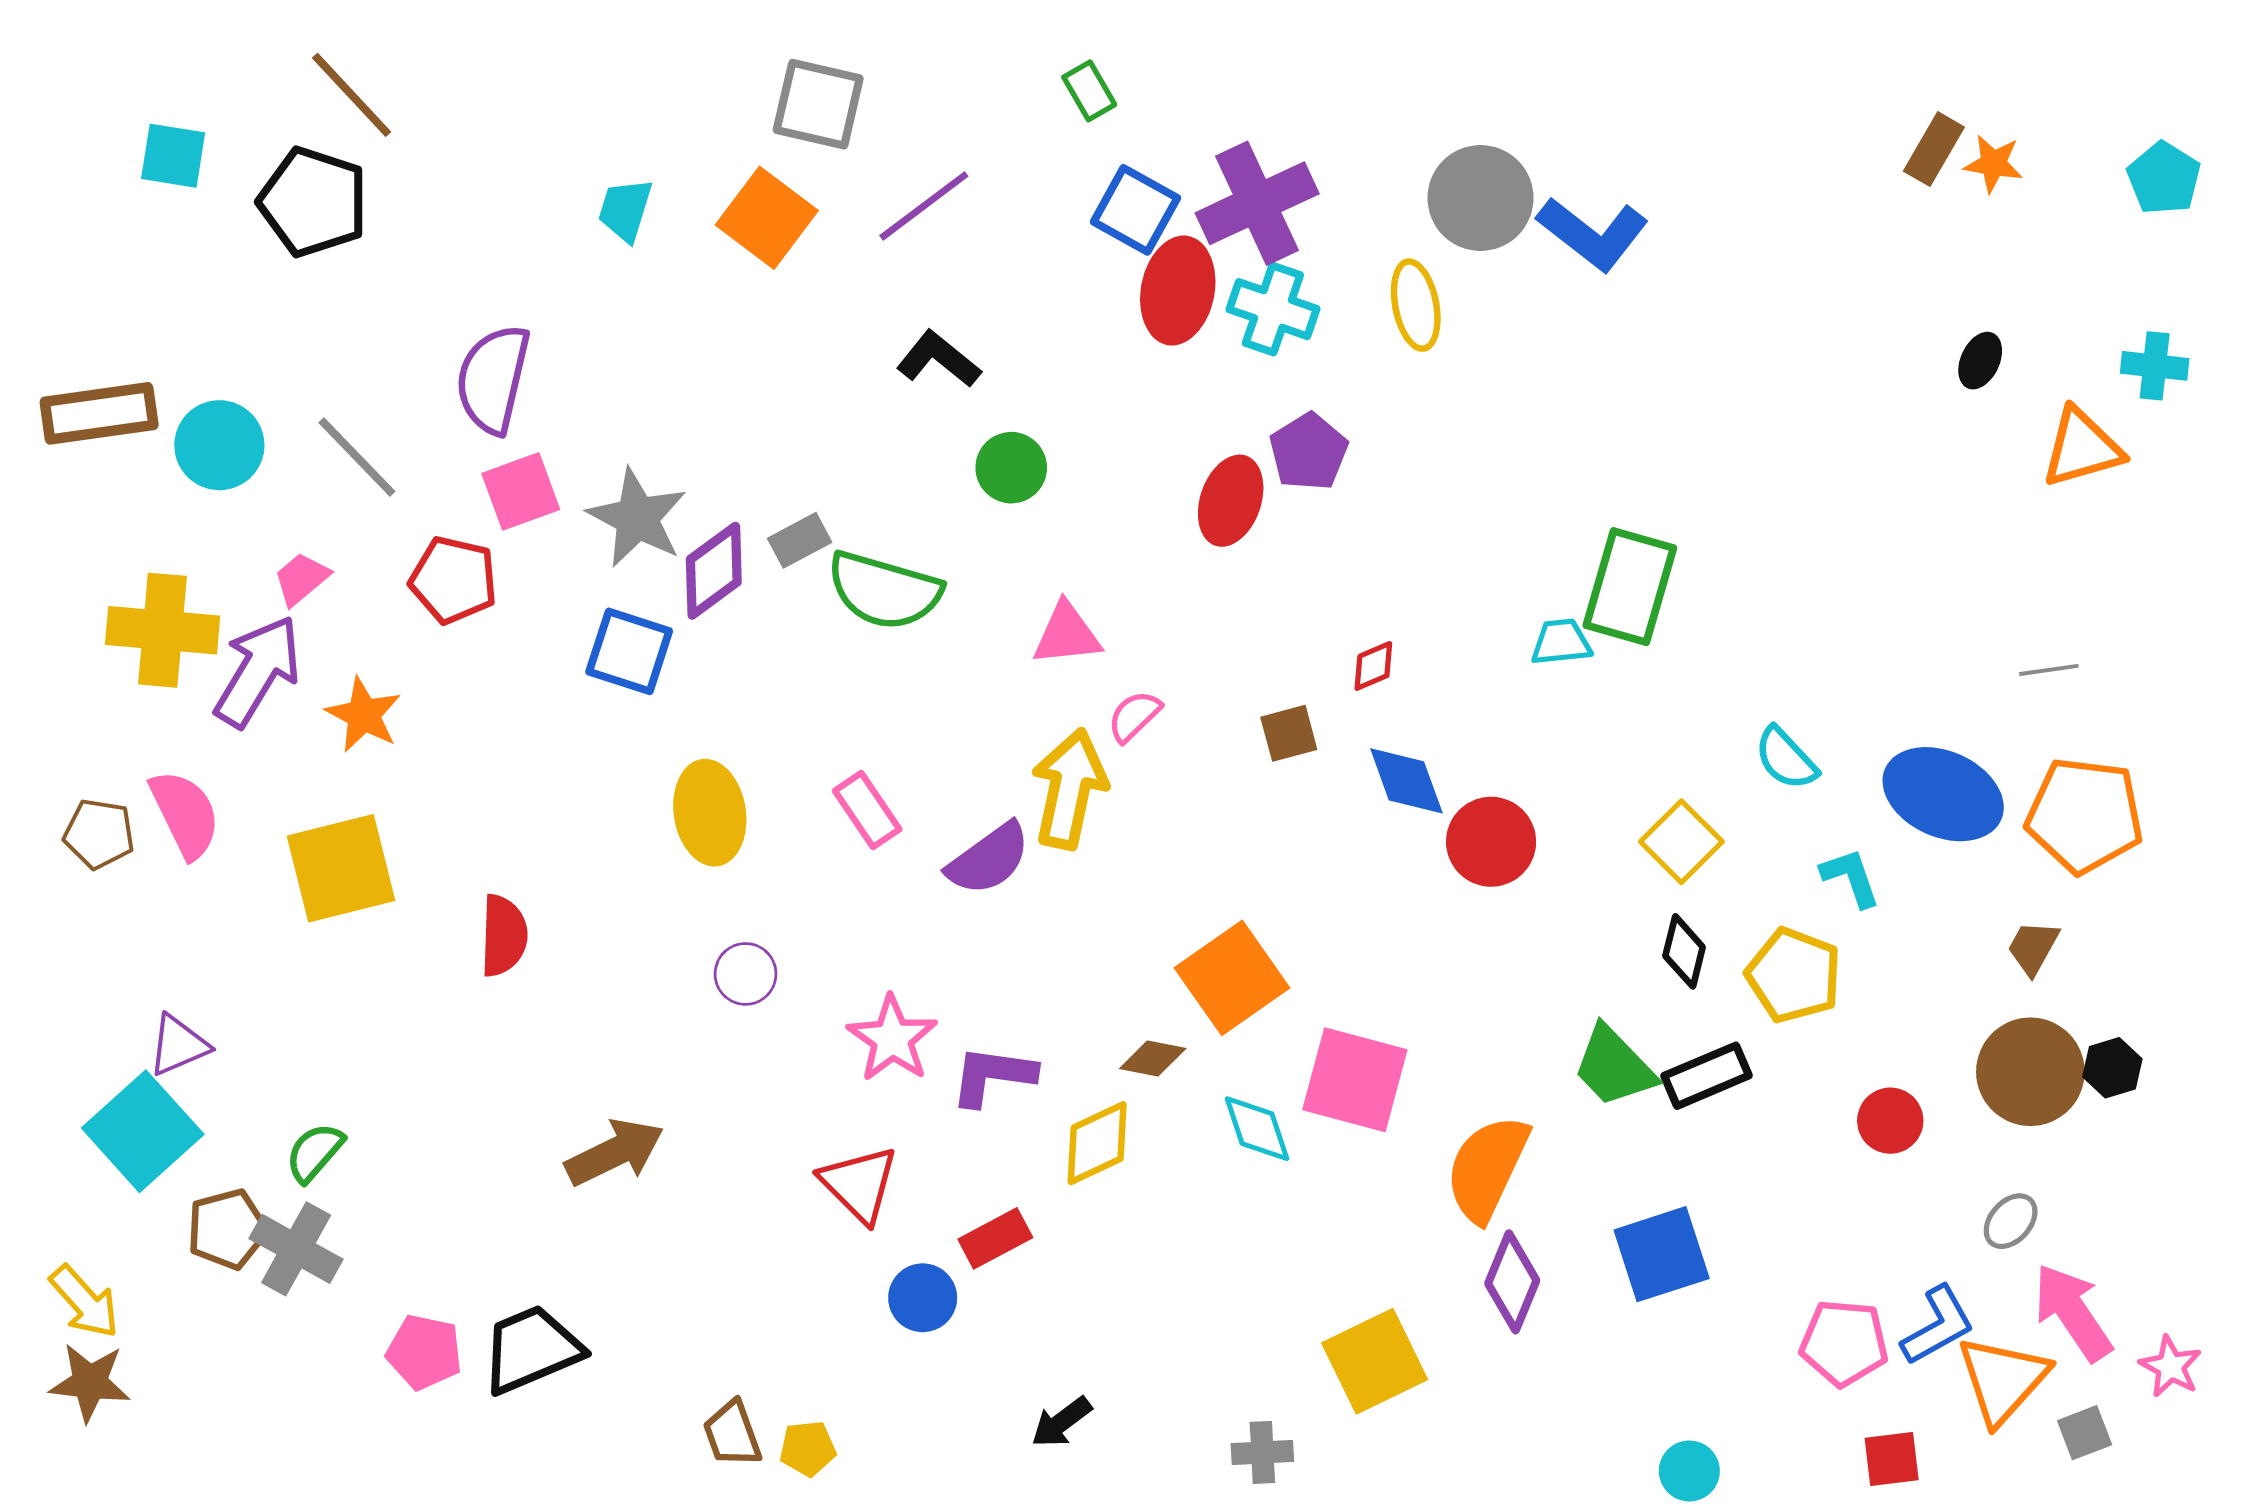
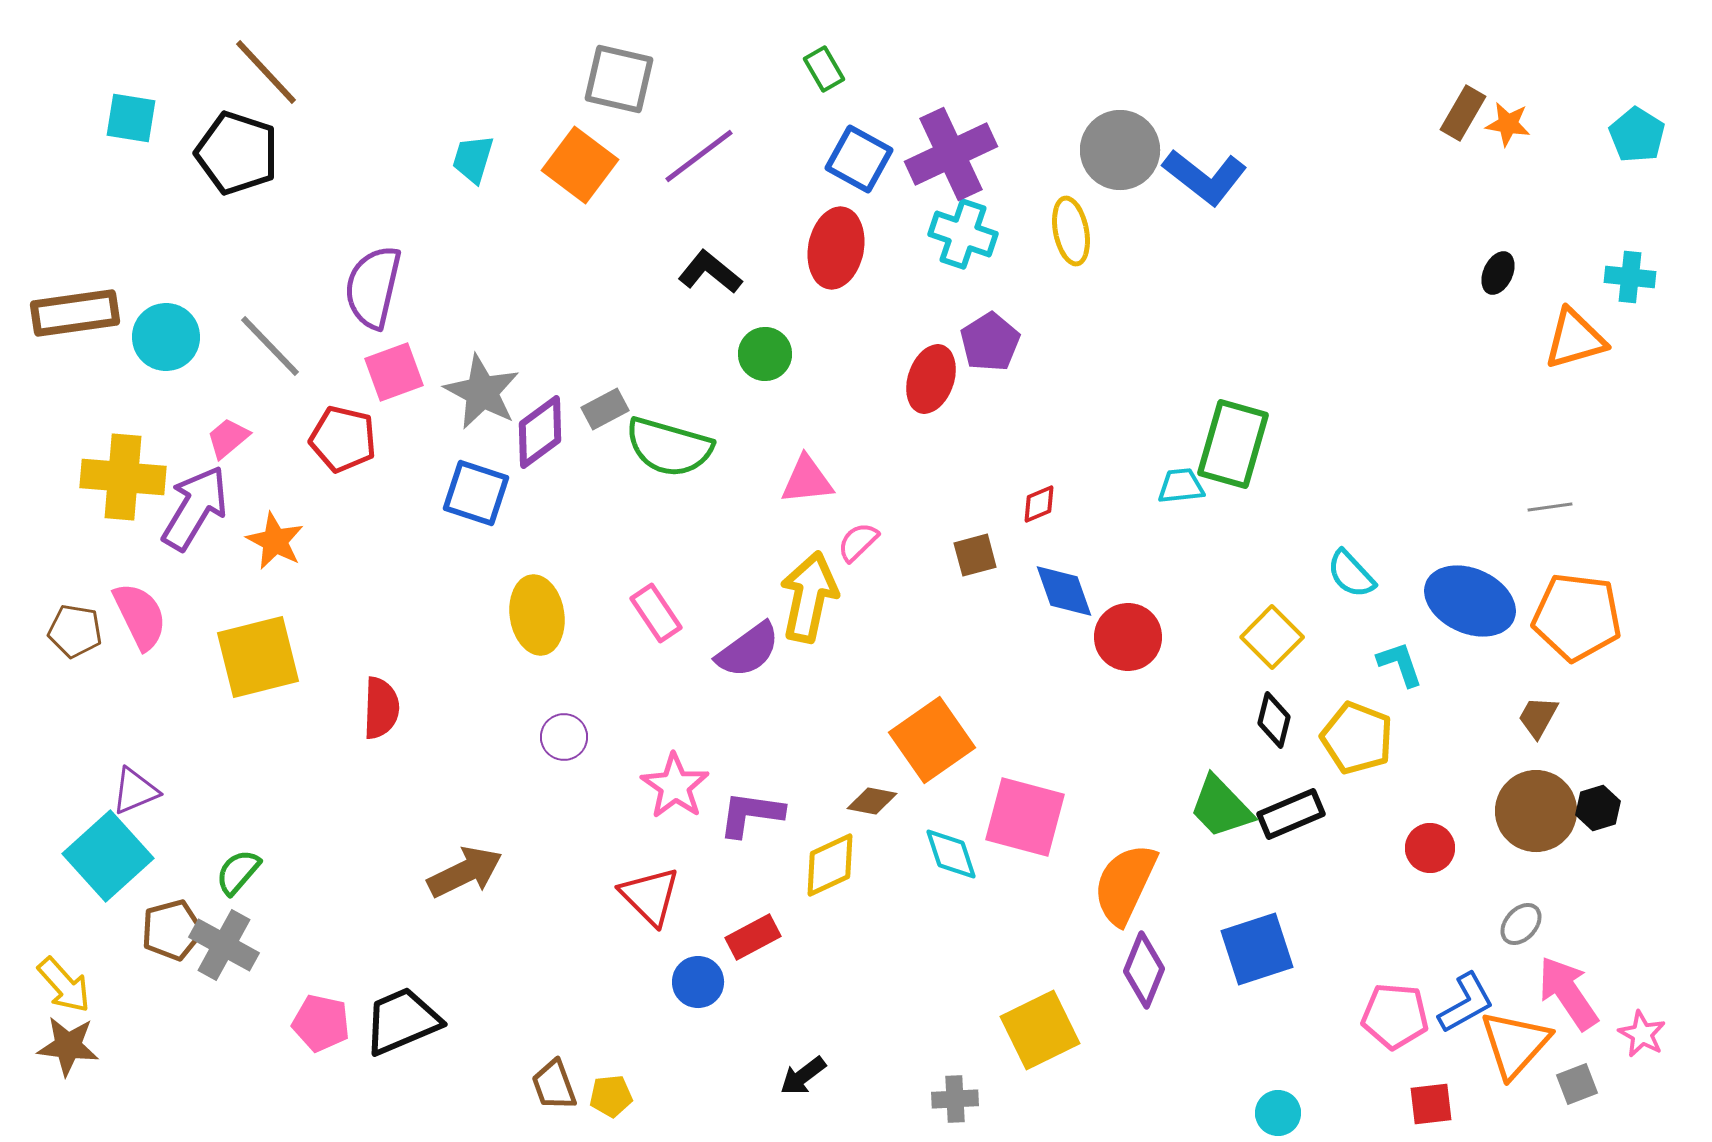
red ellipse: (1178, 291) -> (836, 248), moved

